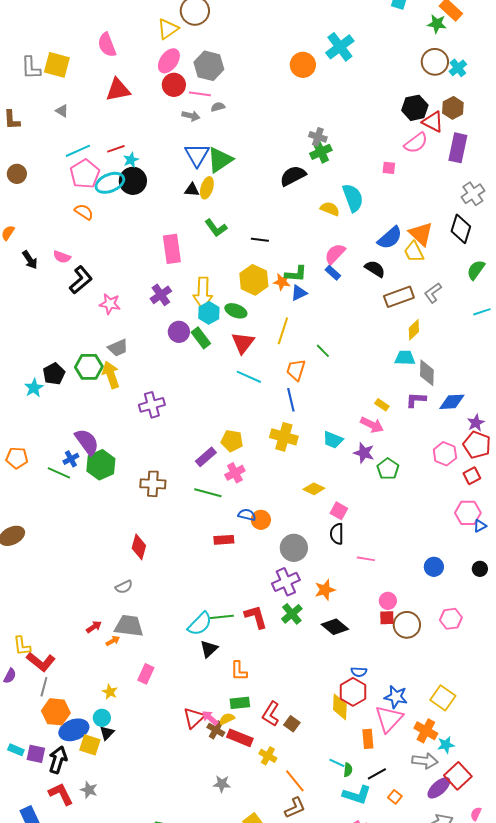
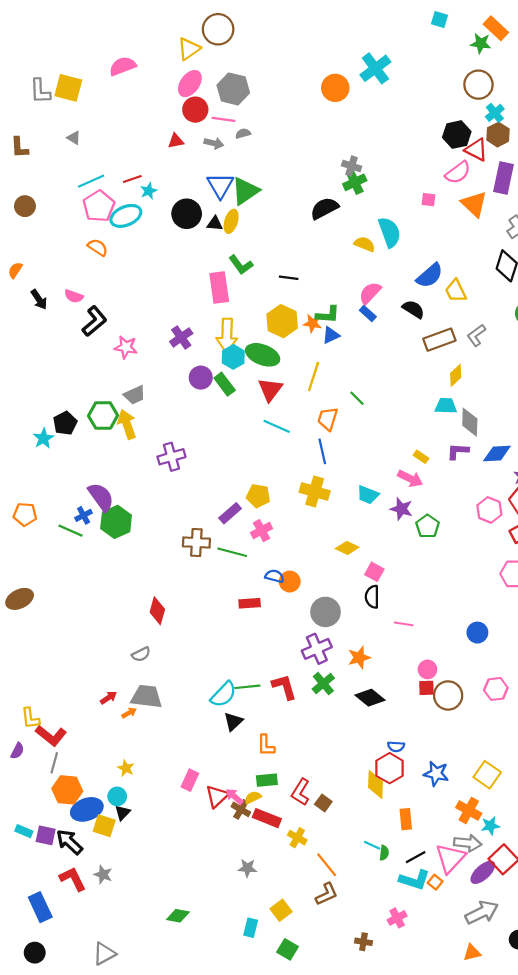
pink semicircle: (107, 45) -> (123, 66), turned 90
cyan cross: (458, 68) -> (495, 113), moved
red triangle: (118, 90) -> (176, 141), moved, size x0.6
black circle: (133, 181) -> (187, 214), moved
orange triangle: (421, 234) -> (474, 204), moved
pink rectangle: (172, 249) -> (219, 288), moved
green ellipse: (236, 311) -> (263, 355), size x1.4
brown cross: (153, 484) -> (196, 542), moved
pink rectangle: (146, 674) -> (190, 780), moved
pink triangle: (389, 719) -> (450, 858), moved
black arrow: (58, 760) -> (69, 842), turned -64
cyan L-shape: (357, 795) -> (414, 880), moved

